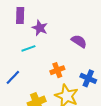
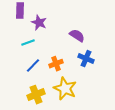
blue line: (13, 77) -> (33, 66), moved
blue cross: (88, 78) -> (86, 59), moved

